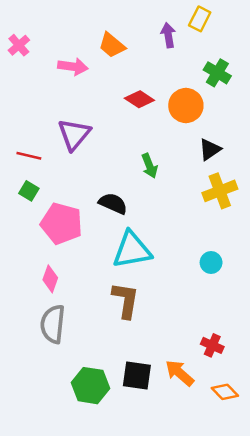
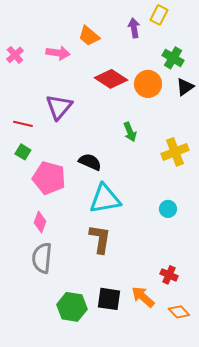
pink cross: (19, 45) -> (15, 55), moved
red diamond: (139, 99) -> (111, 79), size x1.4
black triangle: (210, 149) -> (185, 87), moved
green arrow: (149, 166) -> (130, 132), moved

